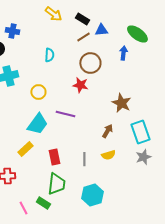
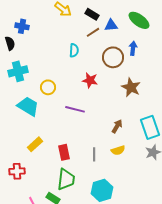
green ellipse: (137, 34) -> (139, 20), moved
cyan semicircle: (49, 55) -> (74, 50), moved
brown circle: (90, 63) -> (113, 57), moved
brown star: (121, 103) -> (131, 87), moved
cyan trapezoid: (37, 124) -> (28, 106), moved, turned -95

